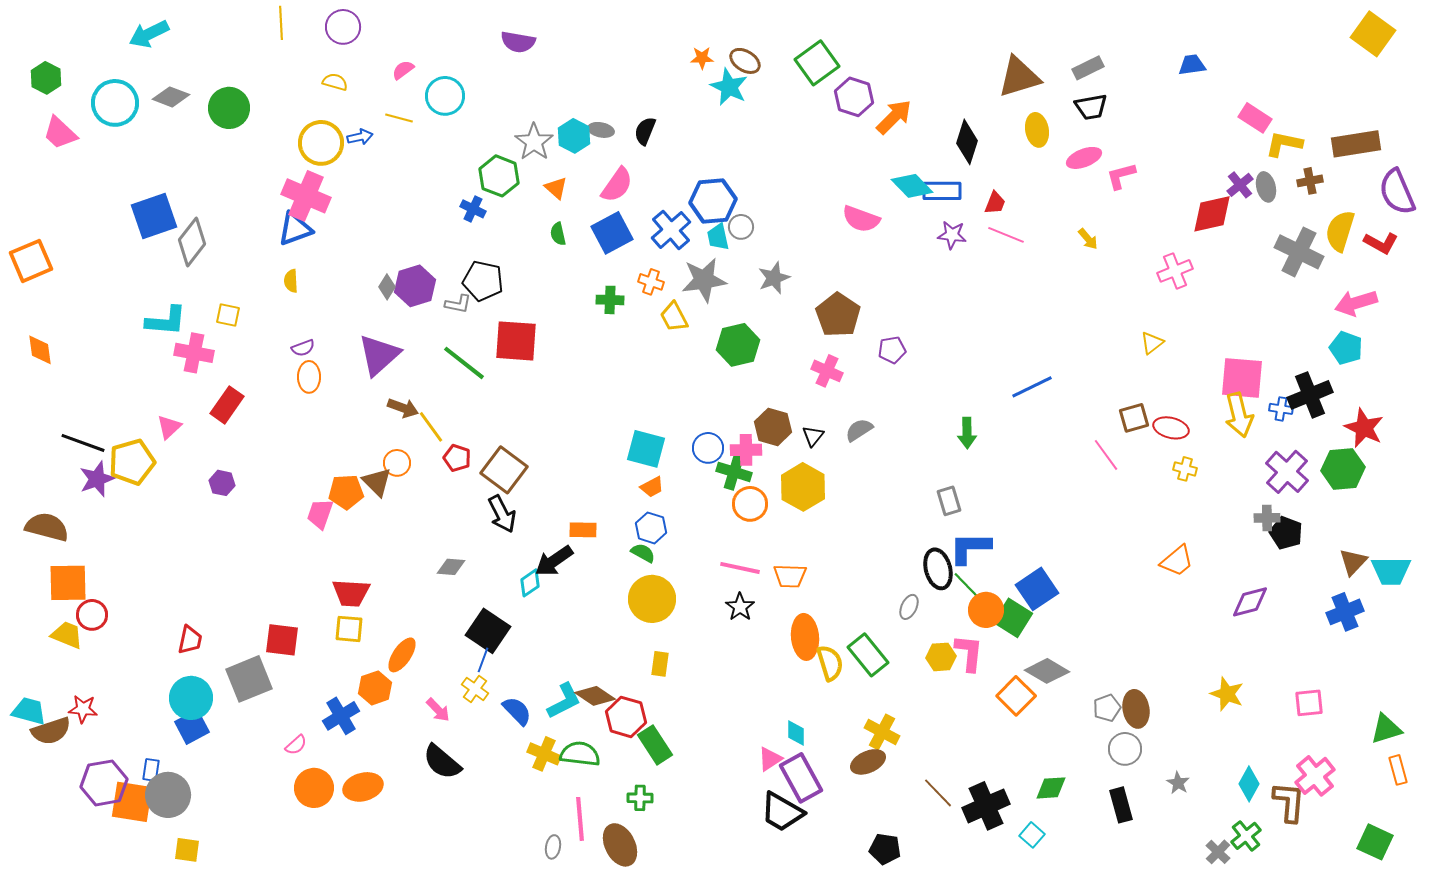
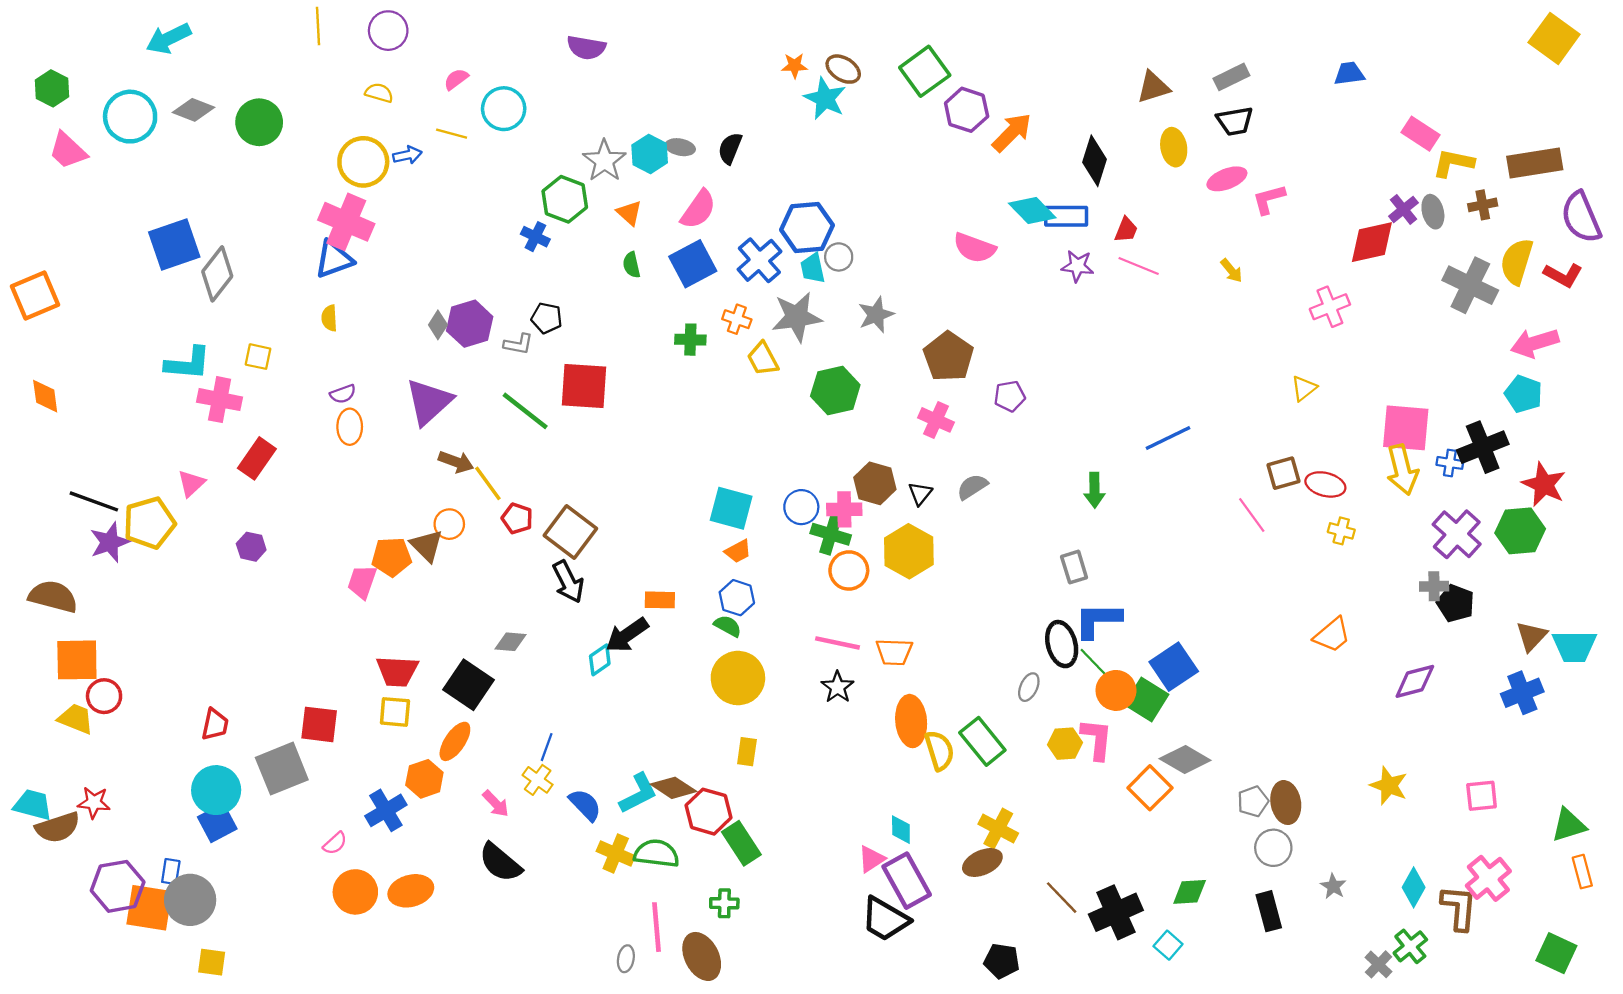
brown triangle: (1019, 77) -> (1153, 87), size x0.7
black pentagon: (483, 281) -> (547, 318), size x0.7
black square: (488, 631) -> (469, 685), moved

